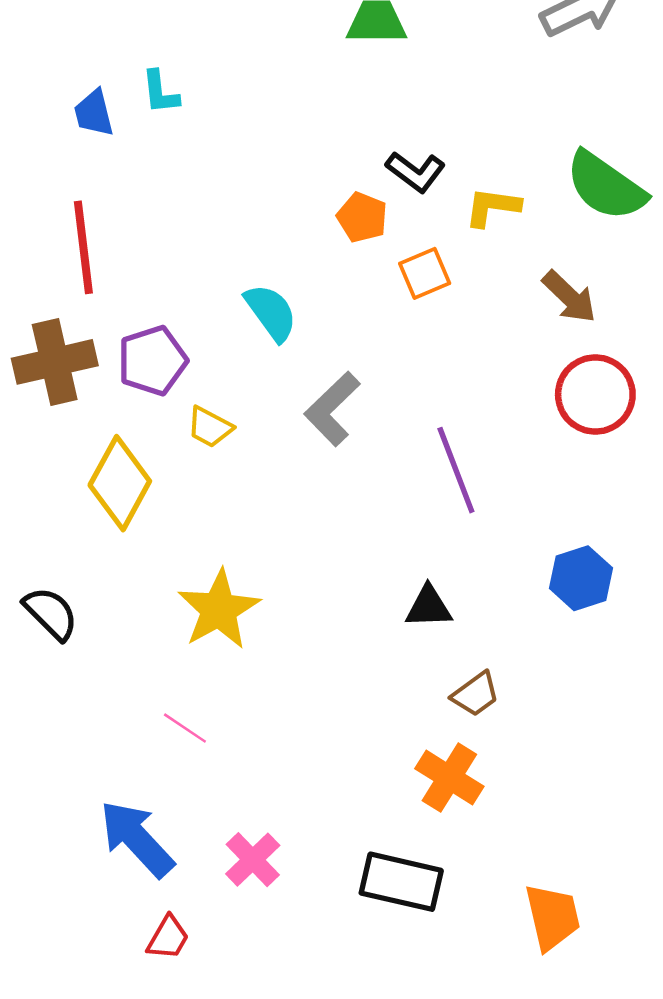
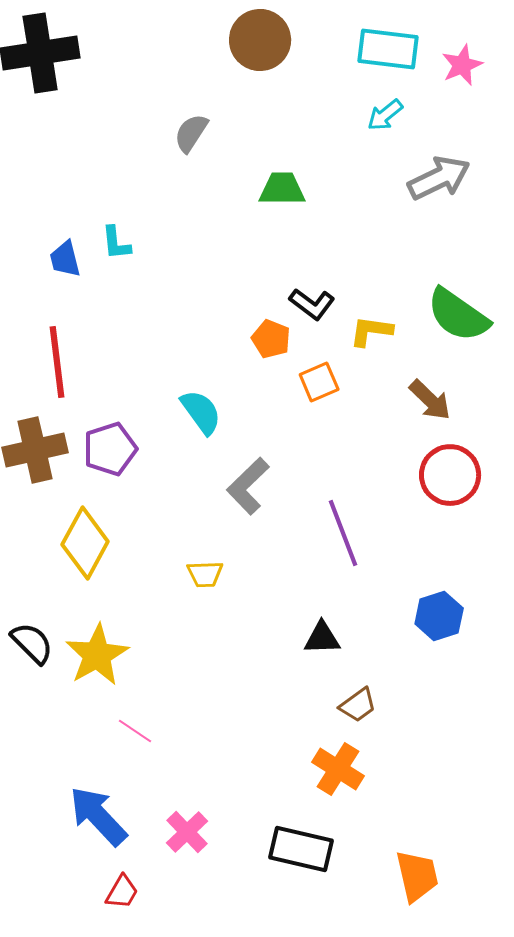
yellow trapezoid: (210, 427) -> (205, 574), moved, turned -30
yellow star: (219, 609) -> (97, 655), moved

